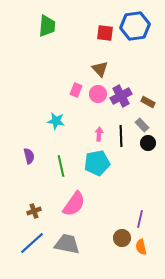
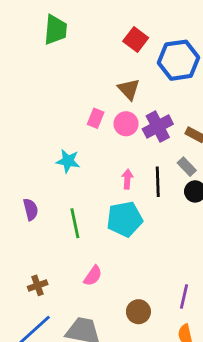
blue hexagon: (135, 26) -> (179, 60), moved
red square: (105, 33) -> (136, 39), turned 30
pink semicircle: (74, 204) -> (93, 276), size x0.6
brown circle: (122, 238) -> (138, 312), moved

